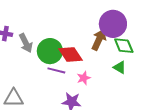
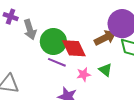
brown arrow: (99, 40) -> (105, 38), turned 30
green triangle: (120, 67) -> (105, 70), moved

